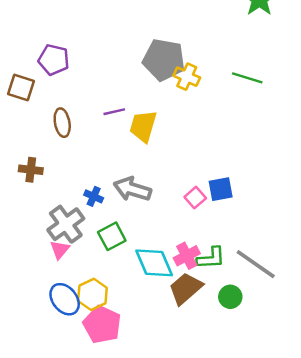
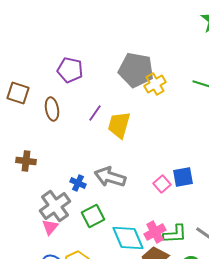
purple pentagon: (54, 60) -> (70, 70), moved
yellow cross: (187, 77) -> (155, 84), turned 35
purple line: (114, 112) -> (95, 113), turned -42
brown ellipse: (62, 123) -> (52, 109), moved

